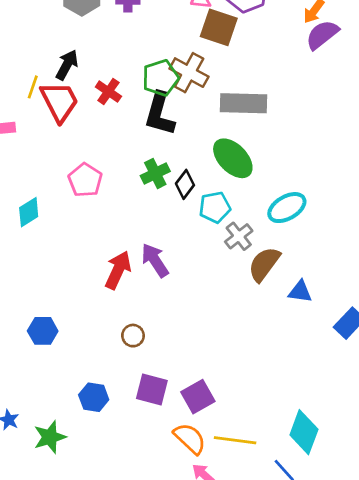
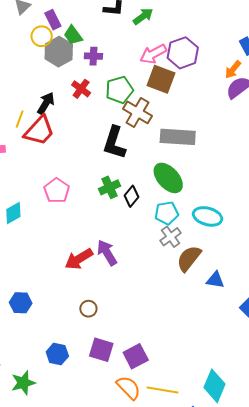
green pentagon: (160, 78) -> (119, 90), moved
red cross: (108, 92) -> (81, 89), moved
red trapezoid: (59, 102) -> (39, 131), turned 68
cyan pentagon: (215, 207) -> (167, 213), moved
cyan ellipse: (287, 208) -> (208, 216), turned 44
red arrow: (118, 270) -> (79, 259), turned -148

